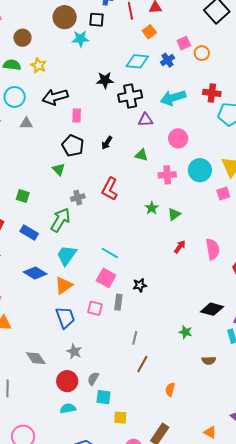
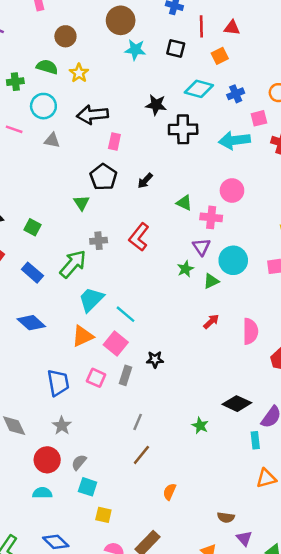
black square: (96, 20) -> (176, 49), moved
pink square: (184, 43) -> (259, 118), moved
purple triangle: (145, 120) -> (201, 247), moved, turned 49
cyan circle: (200, 170) -> (233, 260), moved
pink cross: (167, 175) -> (211, 217), moved
cyan trapezoid: (67, 255) -> (91, 299), moved
orange triangle: (64, 285) -> (83, 336), moved
brown semicircle: (209, 360) -> (226, 517), moved

